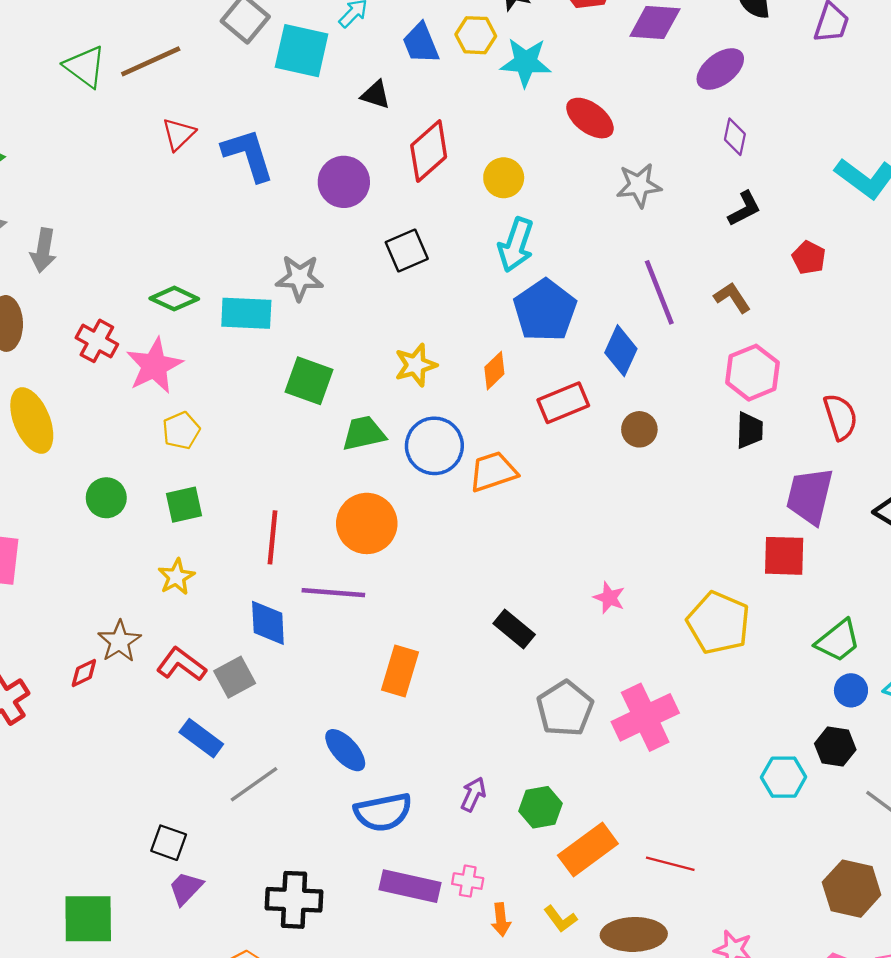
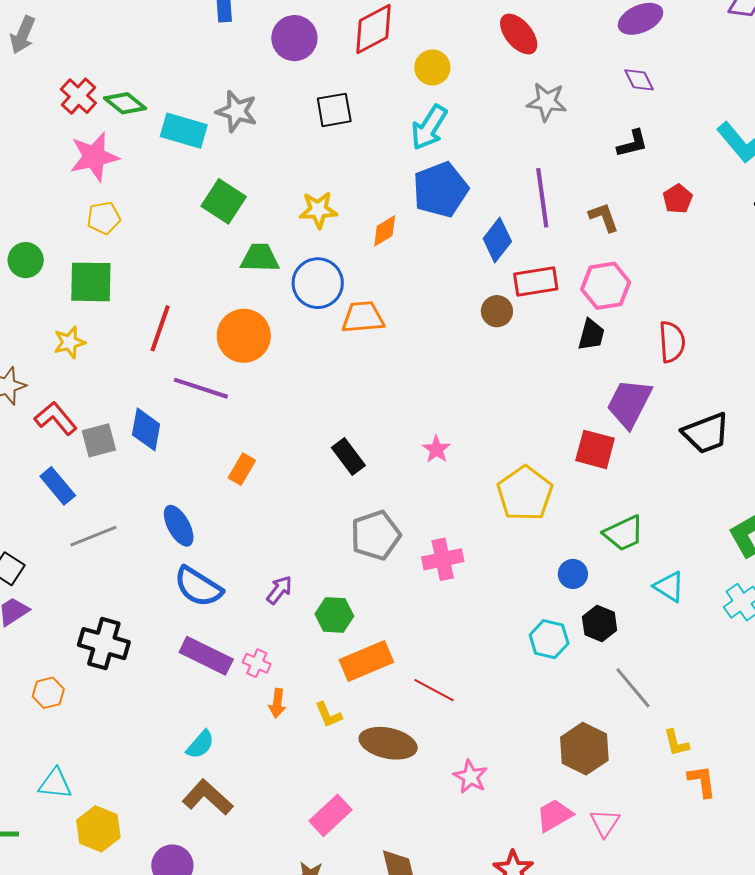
purple diamond: (735, 137) -> (639, 80), turned -52
red cross: (97, 341) -> (78, 96), moved
red rectangle: (563, 403) -> (536, 282), moved
green square: (184, 505) -> (91, 282), size x1.4
blue diamond: (268, 623) -> (146, 429), moved
orange rectangle: (400, 671) -> (242, 469), size x0.7
blue circle: (851, 690) -> (573, 574), moved
pink cross: (645, 717) -> (443, 559), size x0.7
blue semicircle: (383, 812) -> (198, 587), turned 30

